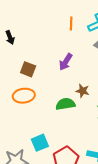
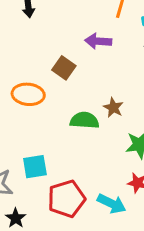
purple arrow: (66, 62) -> (98, 41), moved, turned 48
brown square: (28, 69) -> (64, 68), moved

